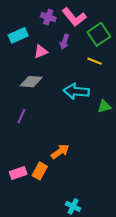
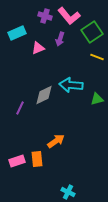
yellow line: (95, 61) -> (97, 57), moved
gray diamond: (31, 82) -> (44, 95), moved, turned -30
orange rectangle: (40, 171) -> (37, 159), turned -35

